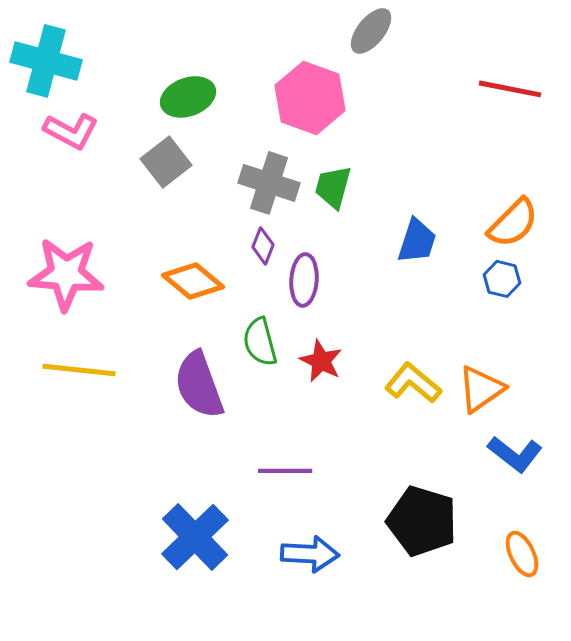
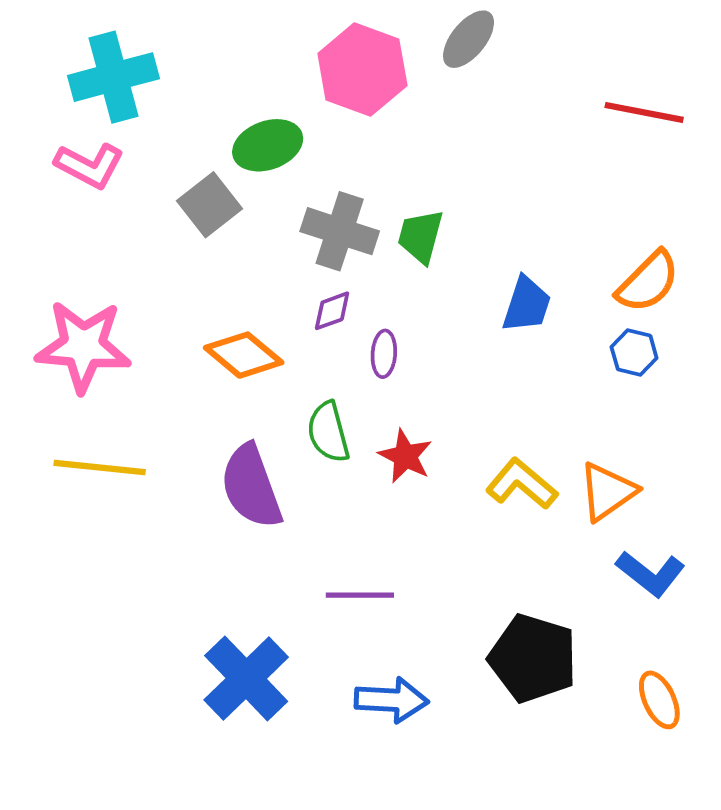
cyan cross: (46, 61) -> (113, 77), moved, turned -30
green ellipse: (188, 97) -> (268, 145), moved
pink hexagon: (310, 98) -> (362, 69), moved
purple diamond: (263, 246) -> (332, 311), turned 48
purple ellipse: (304, 280) -> (384, 354), size x0.7

